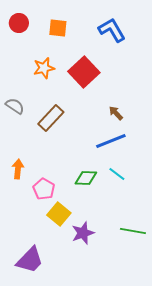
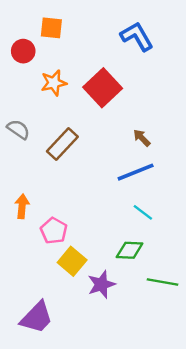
red circle: (19, 23) -> (23, 51), moved
orange square: (58, 28) -> (51, 28), moved
green diamond: (86, 178) -> (130, 250), moved

